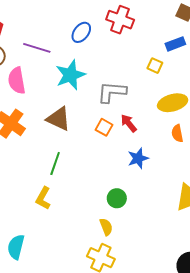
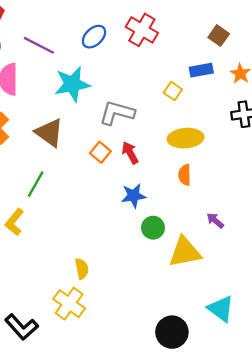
green circle: (117, 198) -> (153, 228), moved

